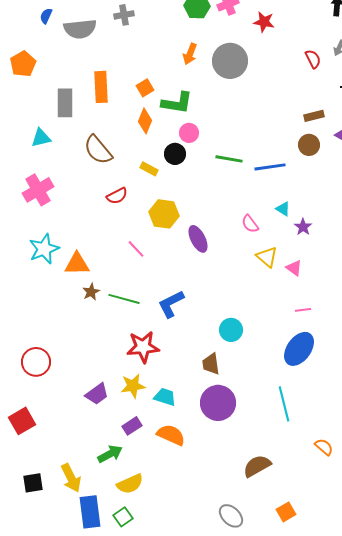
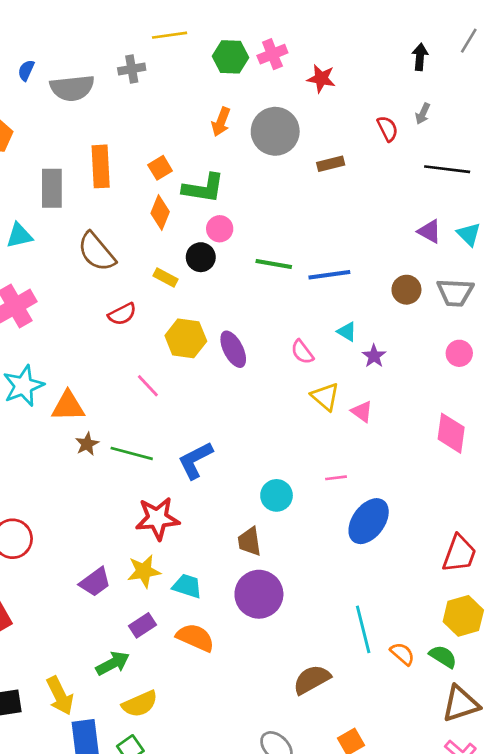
brown rectangle: (314, 116) -> (331, 164), moved
brown circle: (309, 145) -> (406, 290), moved
purple ellipse: (198, 239) -> (233, 349), moved
pink line: (303, 310) -> (336, 478), moved
cyan line: (284, 404) -> (363, 629), moved

